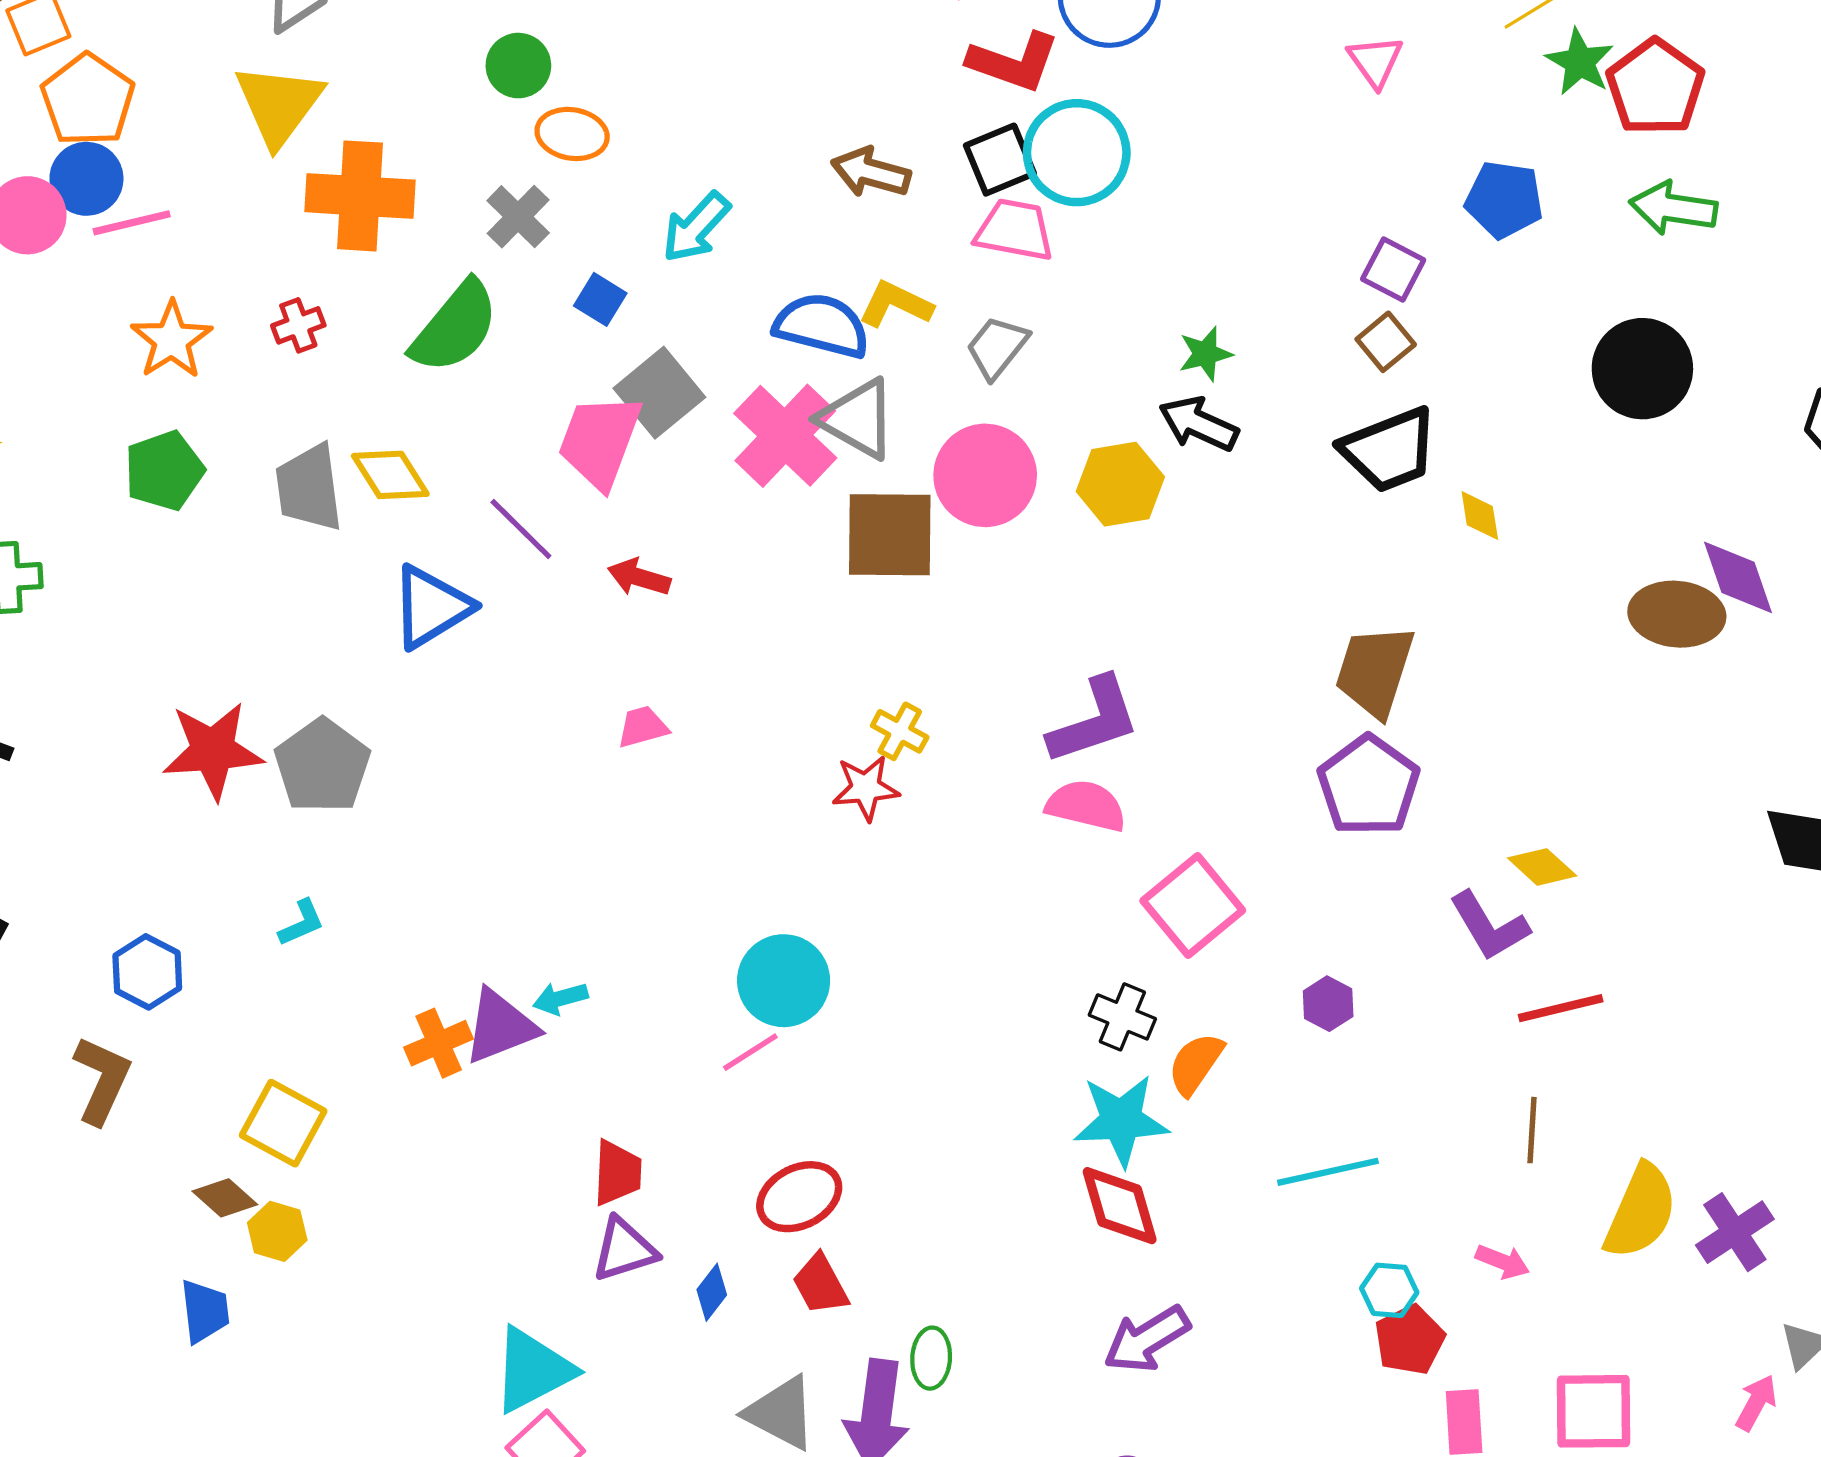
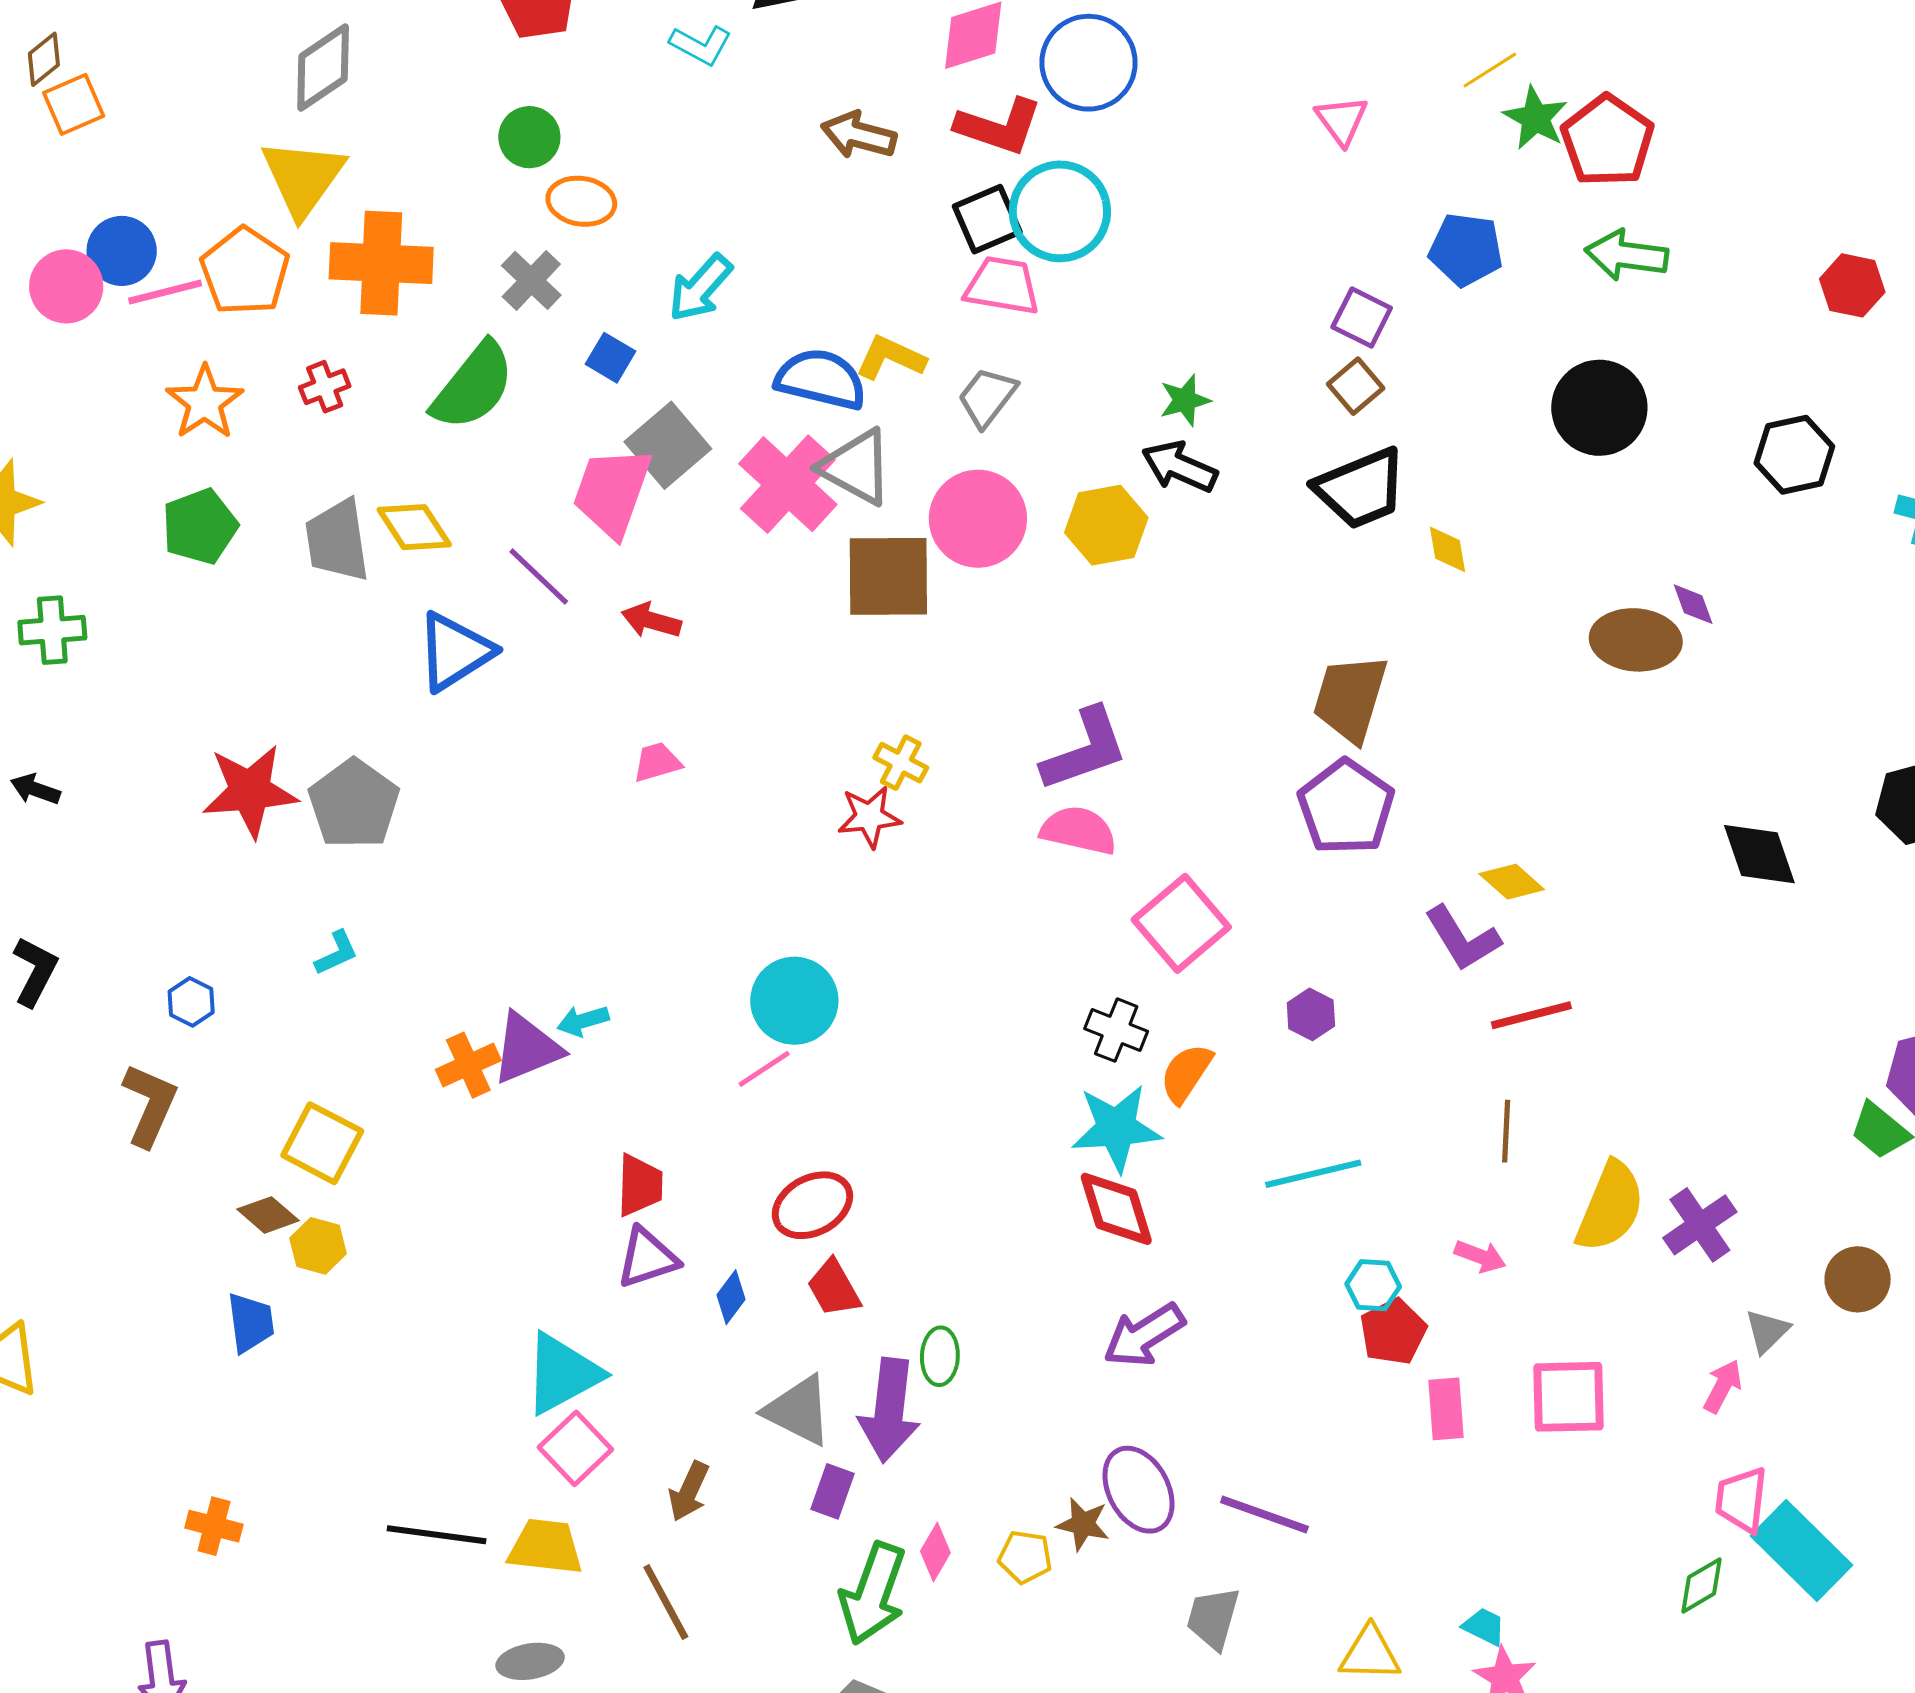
orange pentagon: (88, 100) -> (245, 271), moved
brown arrow: (871, 172) -> (859, 135), moved
purple diamond: (1738, 577) -> (1693, 604), size x0.6
blue hexagon: (147, 972) -> (191, 1002), size x0.7

